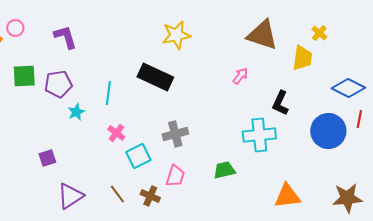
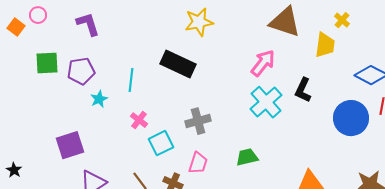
pink arrow: (240, 76) -> (263, 63), size x1.6
cyan cross: (259, 135) -> (266, 102), moved, turned -36
purple square: (47, 158) -> (70, 145), size x1.6

